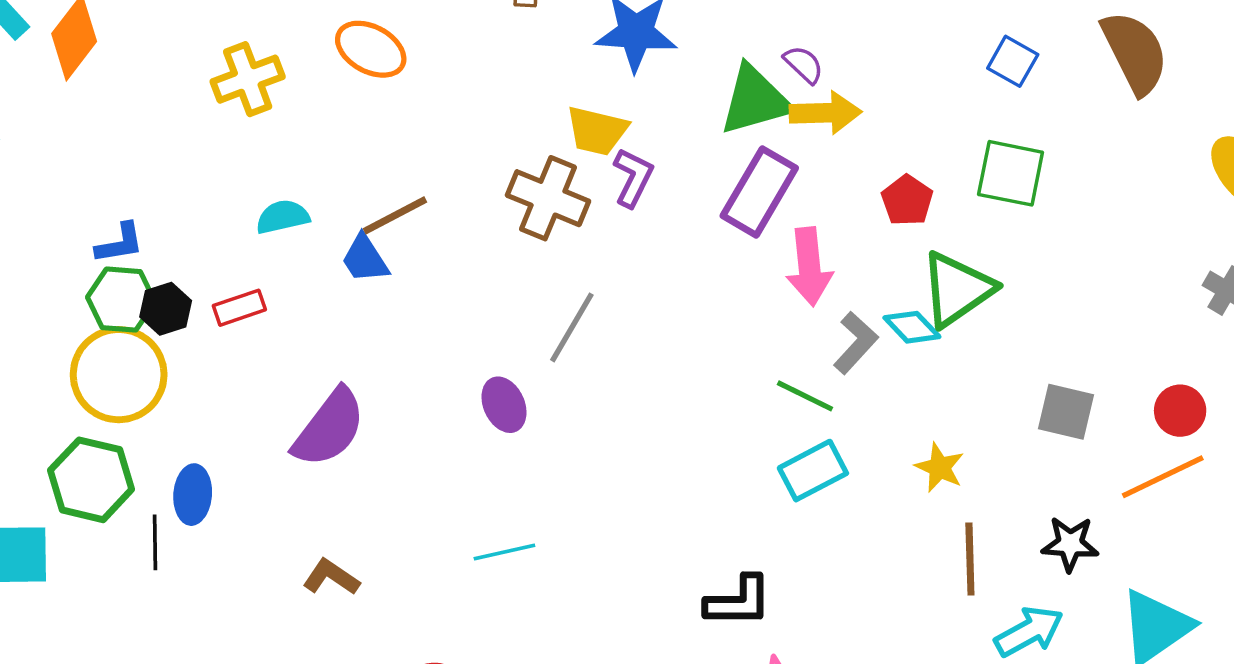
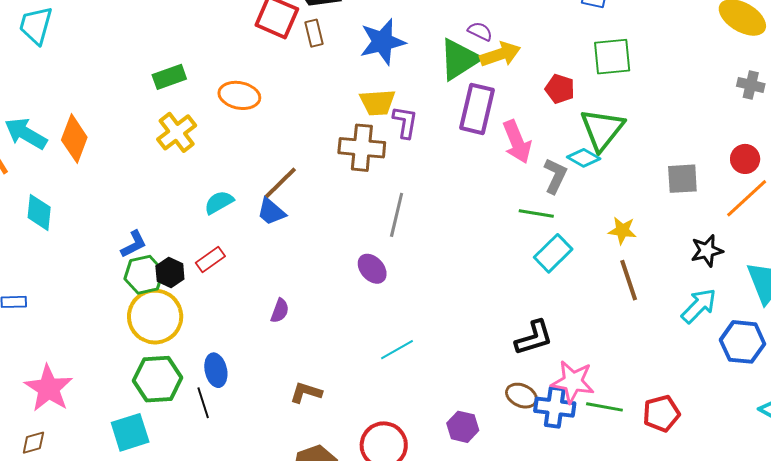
purple semicircle: (329, 428) -> (280, 311), size x0.5
brown line: (970, 559) -> (629, 280), moved

